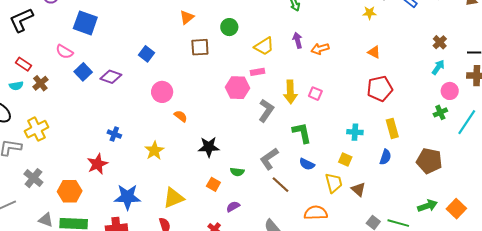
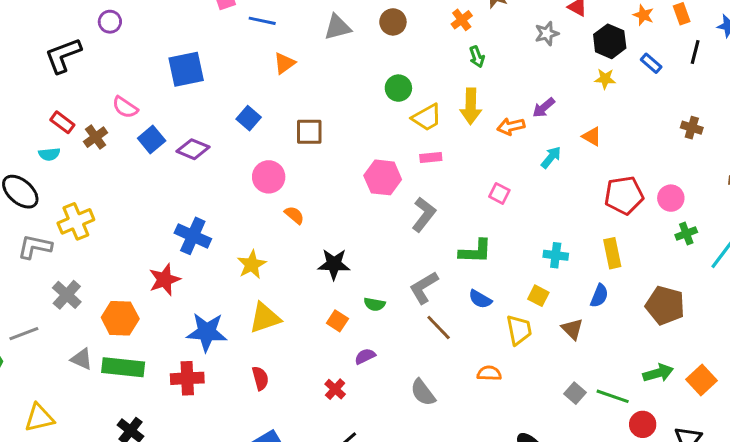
yellow star: (369, 13) -> (605, 79), moved
orange triangle: (187, 17) -> (284, 63), moved
blue square: (85, 23) -> (186, 69), moved, turned -35
green circle: (229, 27) -> (398, 88), moved
purple arrow: (298, 40) -> (544, 108), moved, turned -119
brown cross: (440, 42) -> (692, 128), turned -32
brown square: (200, 47) -> (309, 132), moved
cyan arrow: (438, 67) -> (551, 157), moved
pink rectangle: (258, 72) -> (431, 158), moved
brown cross: (40, 83) -> (96, 137), moved
red pentagon: (380, 89) -> (624, 195), moved
pink circle: (450, 91) -> (671, 198), moved
yellow arrow: (290, 92) -> (471, 106), moved
green L-shape: (302, 133) -> (475, 251), turned 100
blue cross: (114, 134) -> (193, 236), size x1.6
brown triangle: (358, 189) -> (572, 329), moved
yellow triangle: (173, 198) -> (265, 318), moved
orange semicircle: (316, 213) -> (489, 373), size x0.7

